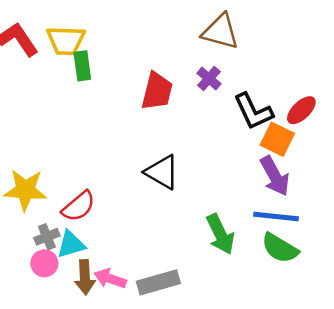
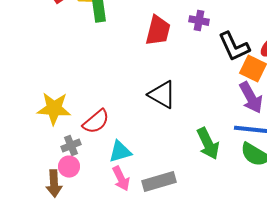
purple cross: (209, 78) -> (199, 21), turned -30
cyan triangle: (71, 244) -> (120, 152), moved
brown arrow: (85, 277) -> (54, 184), moved
pink arrow: (110, 279) -> (121, 179), turned -135

